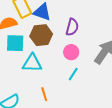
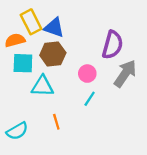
purple semicircle: (72, 27) -> (113, 45), moved, size x1.4

